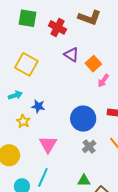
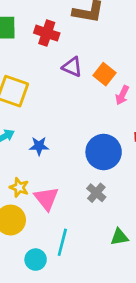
yellow star: (23, 121) -> (19, 187), moved
pink triangle: (48, 144) -> (46, 198), moved
gray cross: (89, 147) -> (96, 193), moved

